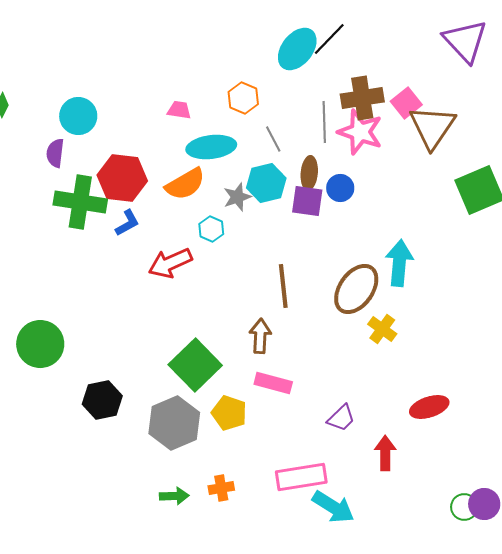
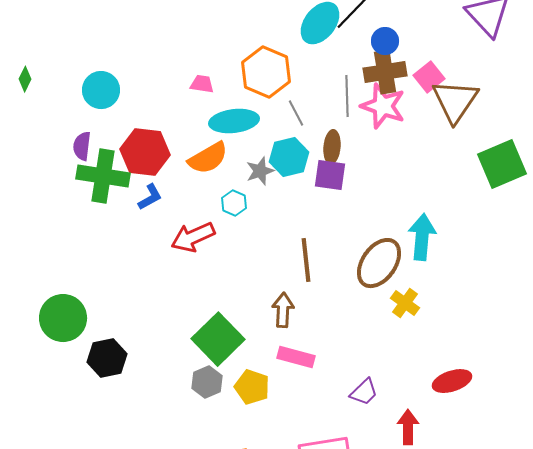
orange hexagon: (243, 98) -> (266, 72), size x1.6
purple semicircle: (55, 153) -> (82, 146), moved
blue circle: (340, 188) -> (385, 41), moved
black hexagon: (102, 400) -> (107, 358), moved
gray hexagon: (174, 423) -> (207, 382), moved, size x0.6

